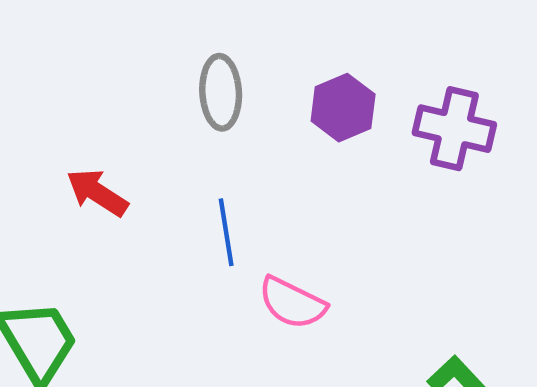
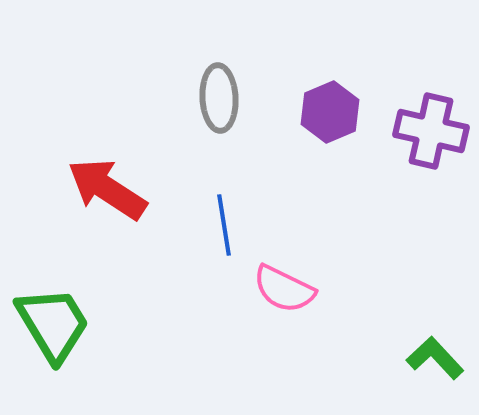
red arrow: (97, 193) -> (107, 189), size x1.4

